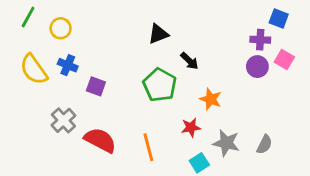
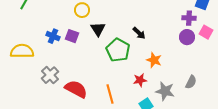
yellow circle: (61, 28) -> (82, 10), moved
black triangle: (158, 34) -> (98, 29), moved, turned -42
yellow semicircle: (34, 69) -> (22, 51), moved, turned 125
purple square: (96, 86) -> (72, 36), moved
gray semicircle: (264, 144) -> (191, 82), moved

